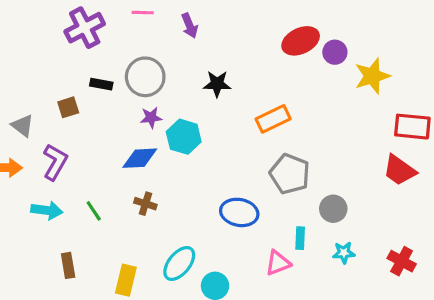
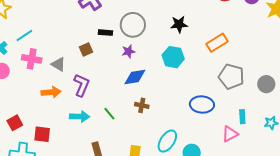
purple star: (151, 118) -> (128, 51), moved
cyan hexagon: (184, 137) -> (173, 57), moved
gray circle: (333, 209) -> (266, 84), moved

